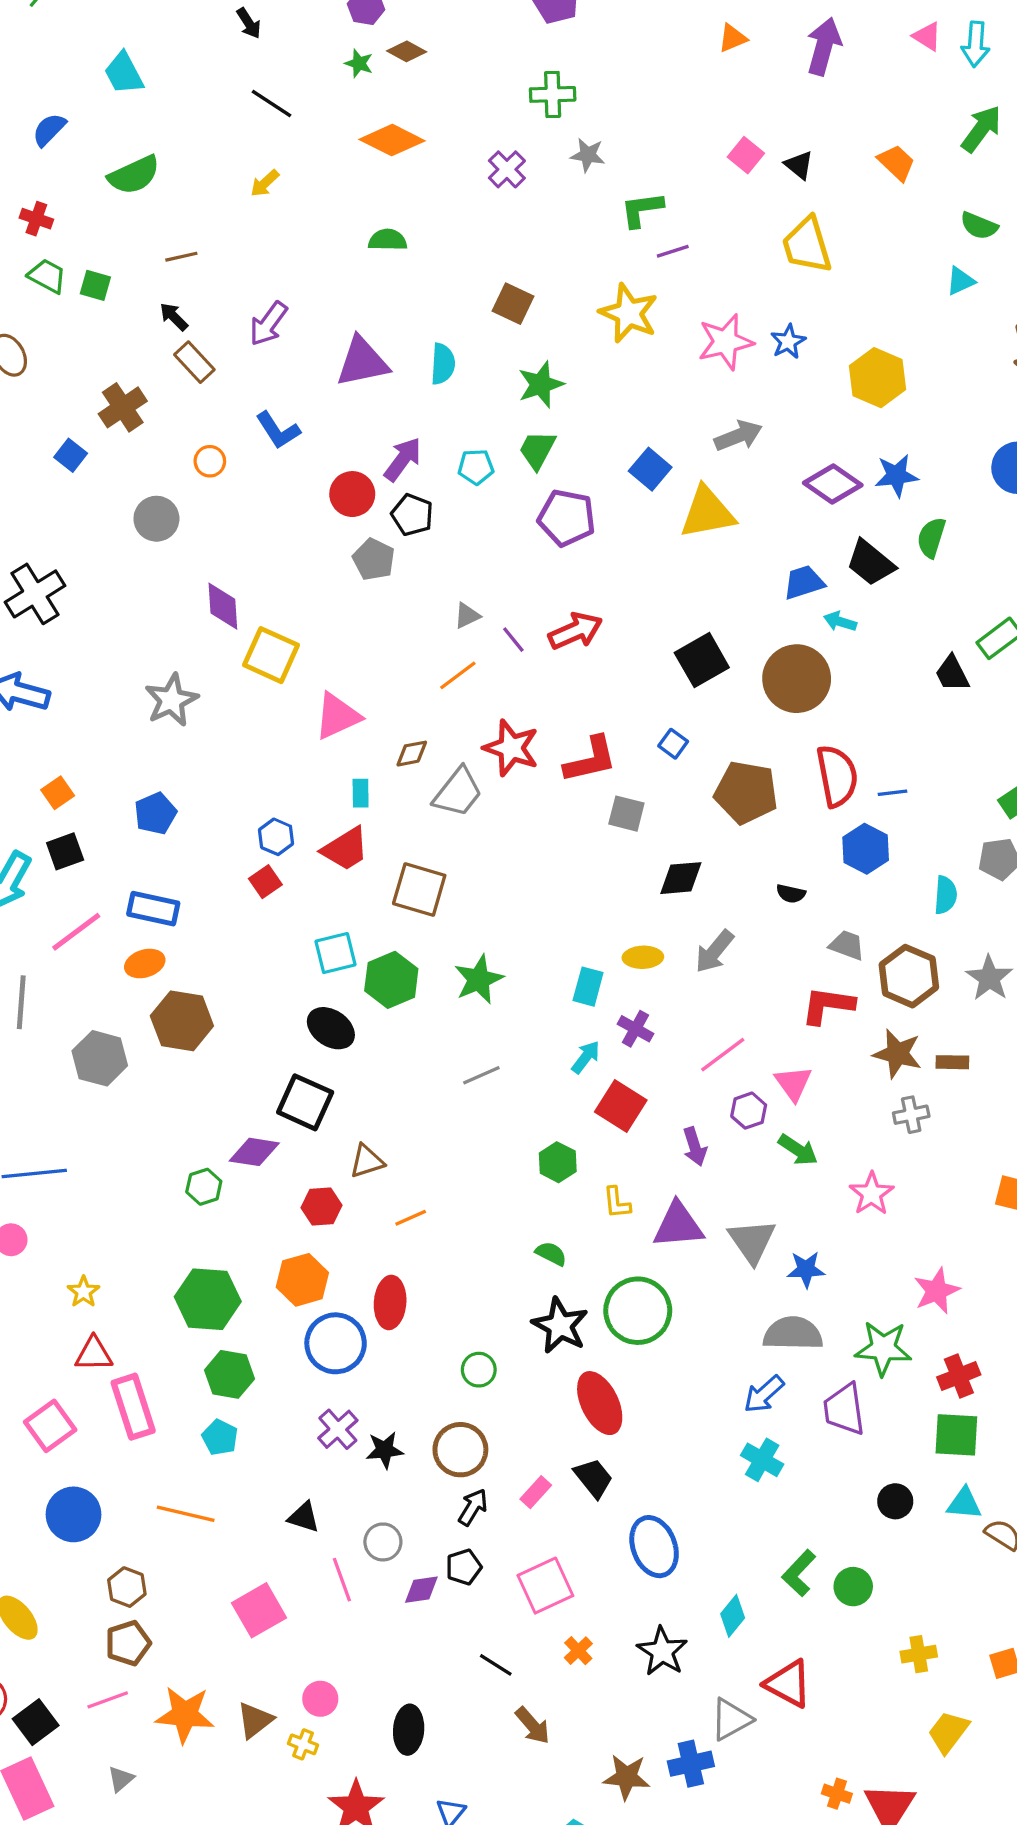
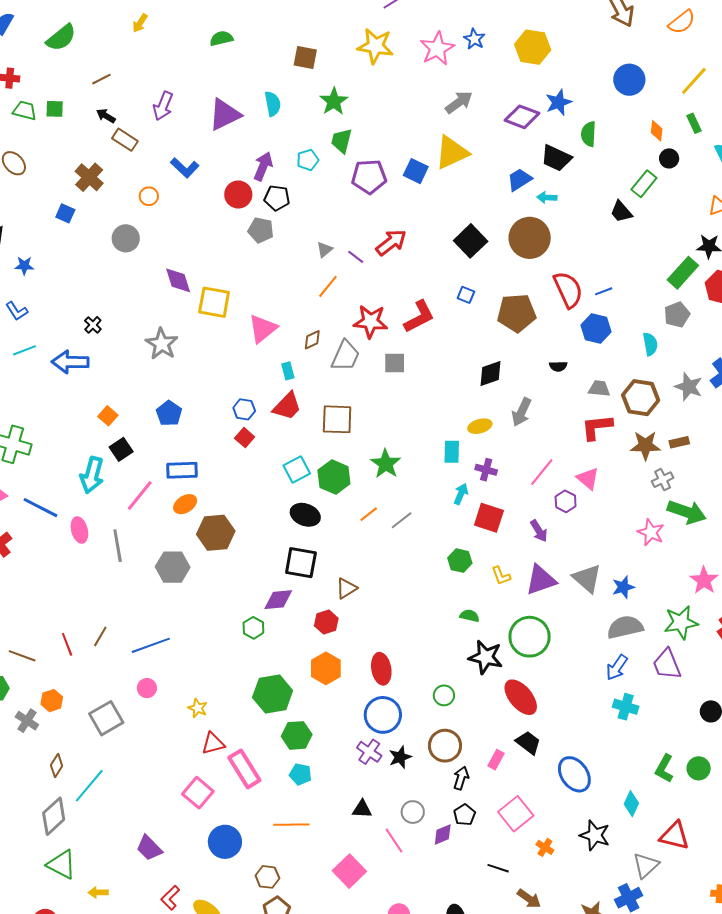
blue square: (650, 469) -> (416, 171), moved
black cross: (35, 594) -> (93, 325), moved, size x0.5
gray square: (626, 814) -> (395, 363), moved
green arrow: (798, 1150) -> (687, 512), moved, size x1.5
orange line: (411, 1218) -> (369, 514), moved
blue circle: (336, 1343) -> (383, 715), moved

